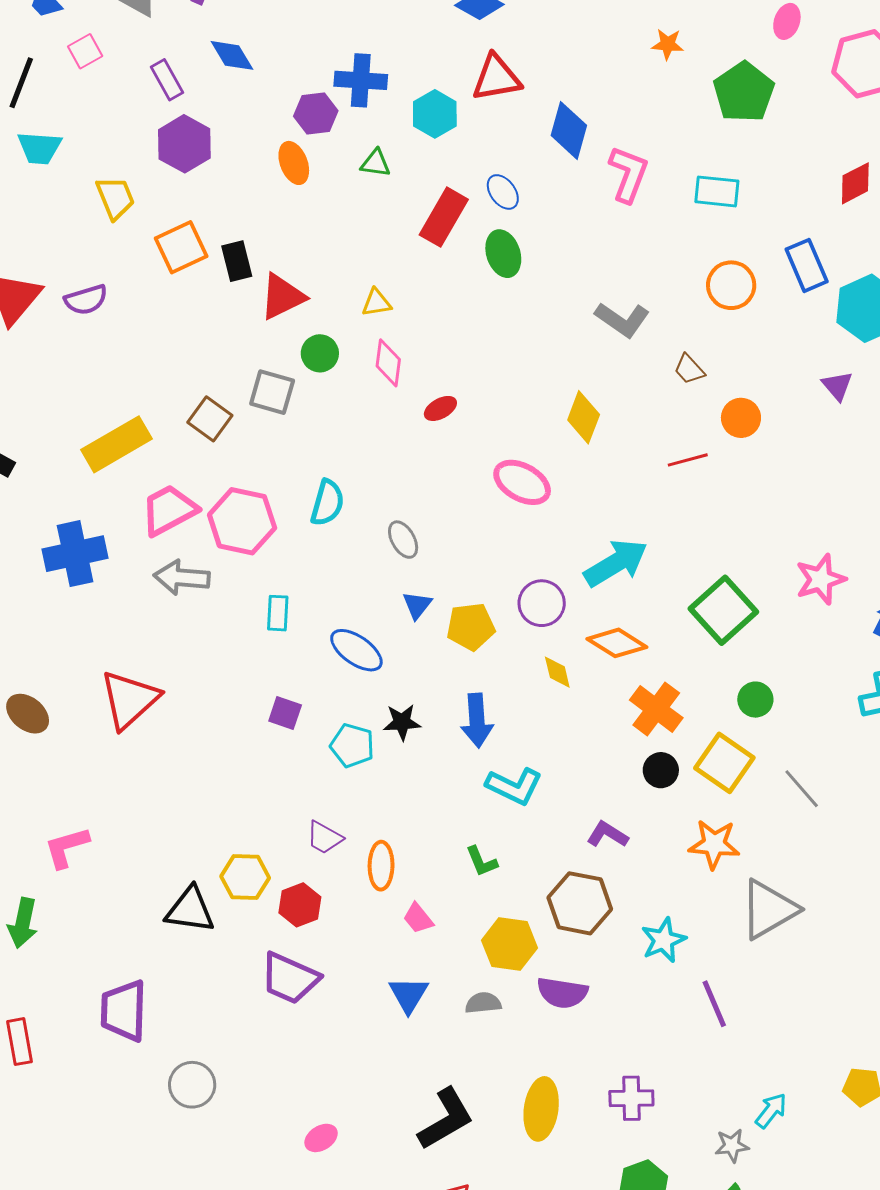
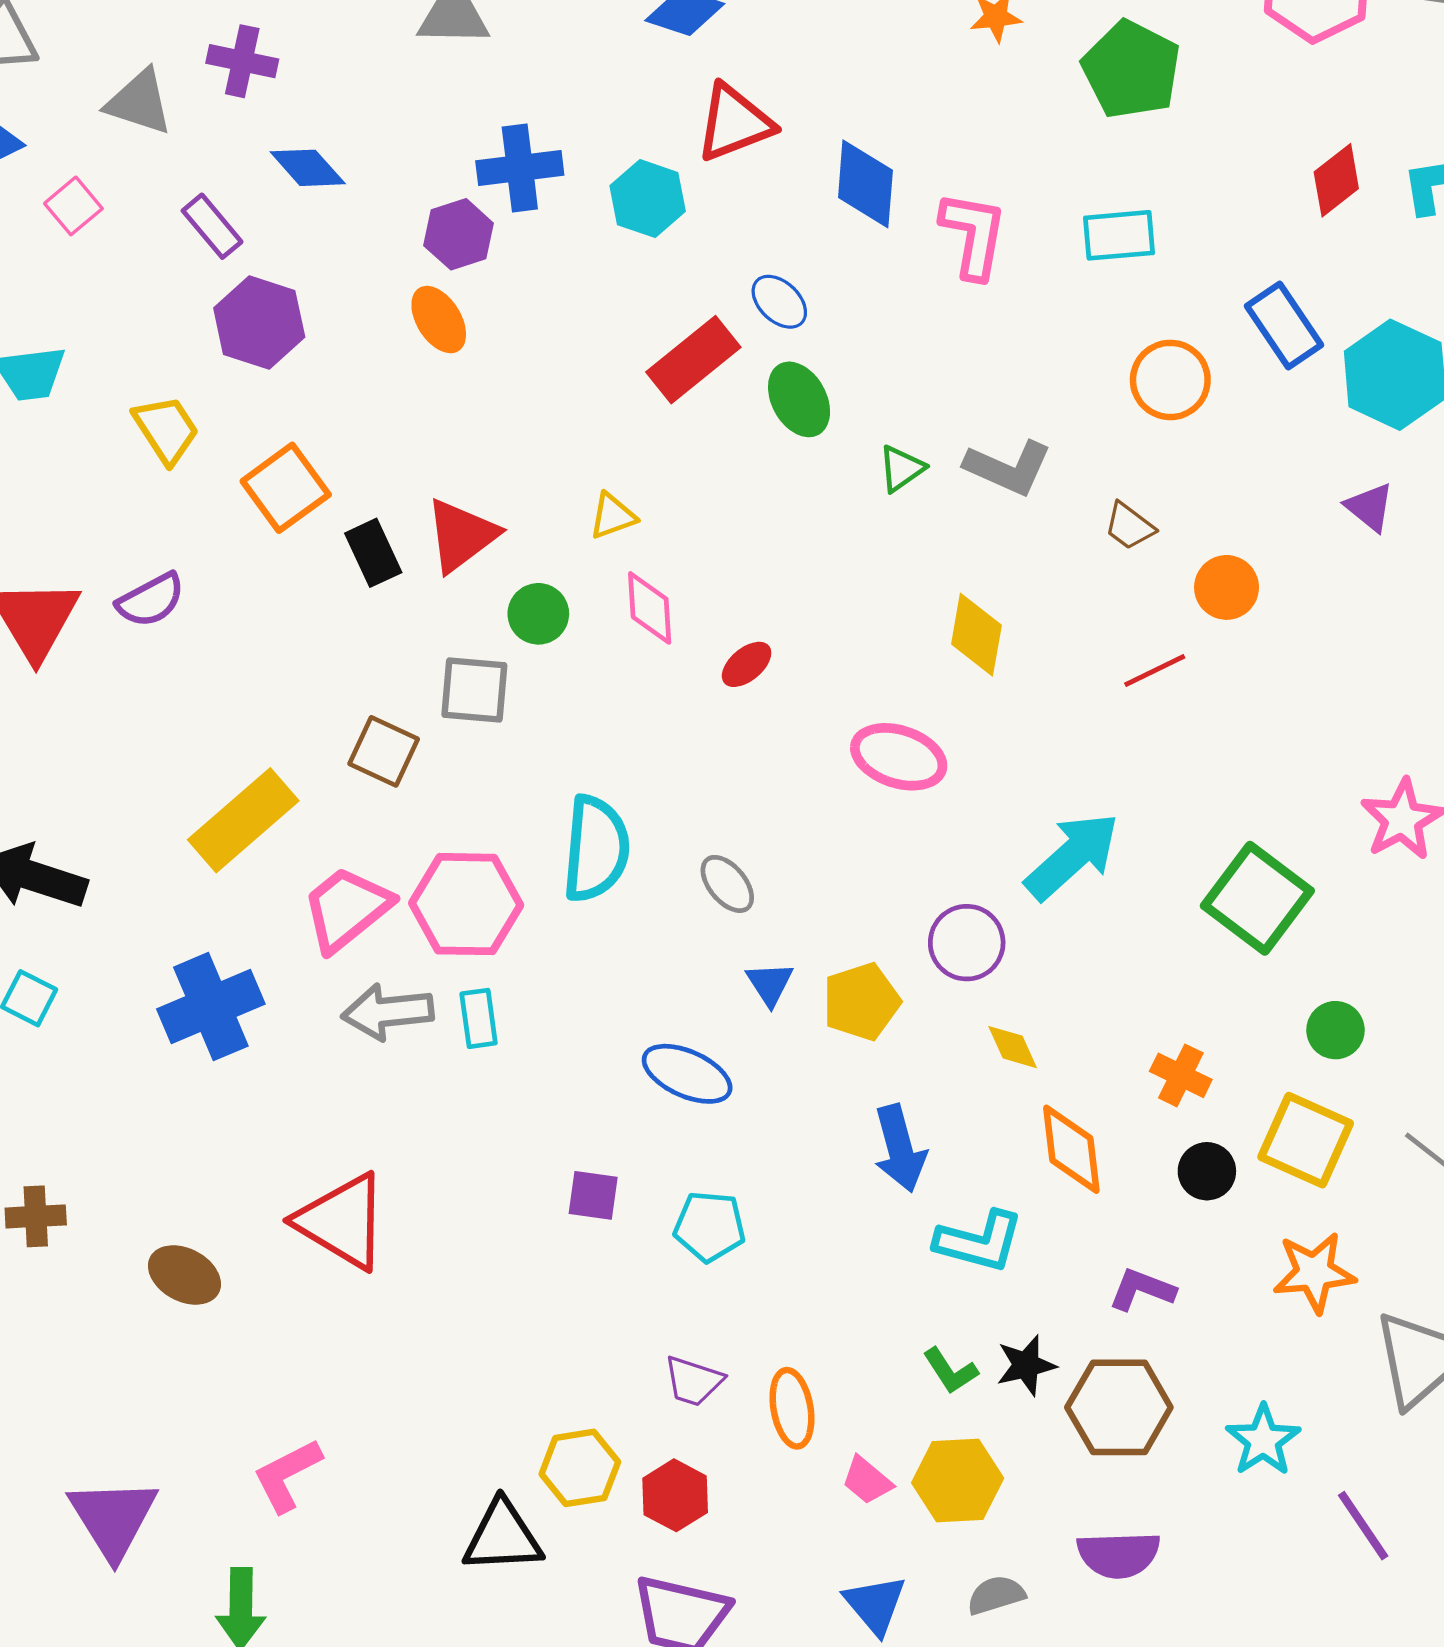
green triangle: (376, 163) -> (901, 469), moved, turned -32
red rectangle: (444, 217) -> (693, 360), turned 32
black rectangle: (237, 261) -> (373, 553), moved
cyan semicircle: (327, 503) -> (596, 849), size x1.4
cyan rectangle: (278, 613) -> (479, 1018), moved
orange diamond: (617, 643) -> (1071, 1149), moved, turned 62
red triangle: (129, 699) -> (342, 1221), turned -36
orange cross: (656, 709) -> (1181, 1075), size x0.7
black star: (402, 722) -> (1026, 1365), moved
yellow hexagon: (509, 944) -> (958, 1481), moved

